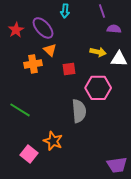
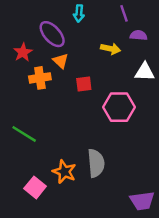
red star: (16, 30) -> (23, 52), moved
yellow arrow: (98, 52) -> (111, 49), moved
gray semicircle: (79, 111) -> (96, 163), moved

